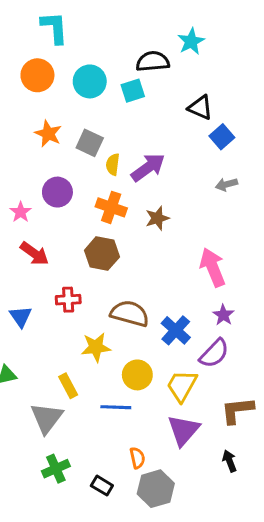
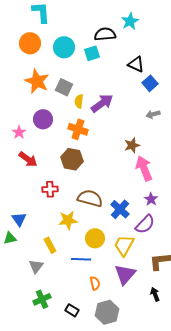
orange star: (48, 134) -> (37, 81), size x1.4
brown star: (157, 218) -> (132, 145), moved
blue triangle: (21, 317) -> (19, 219), moved
gray triangle: (47, 418) -> (36, 266), size x0.7
orange semicircle: (137, 458) -> (95, 283), moved

